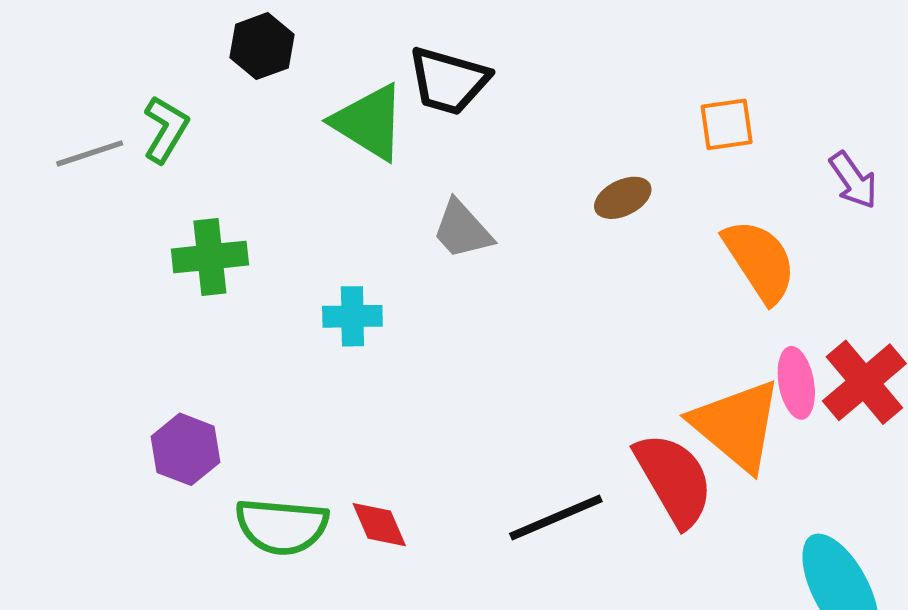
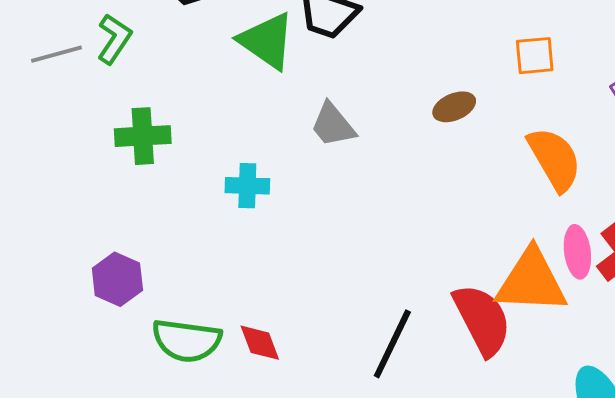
orange triangle: (737, 425) -> (531, 281), turned -40
black line: (556, 517) -> (392, 344), turned -44

